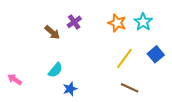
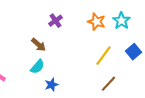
brown arrow: (52, 32) -> (38, 45), moved
brown line: (130, 88) -> (108, 84), turned -72

